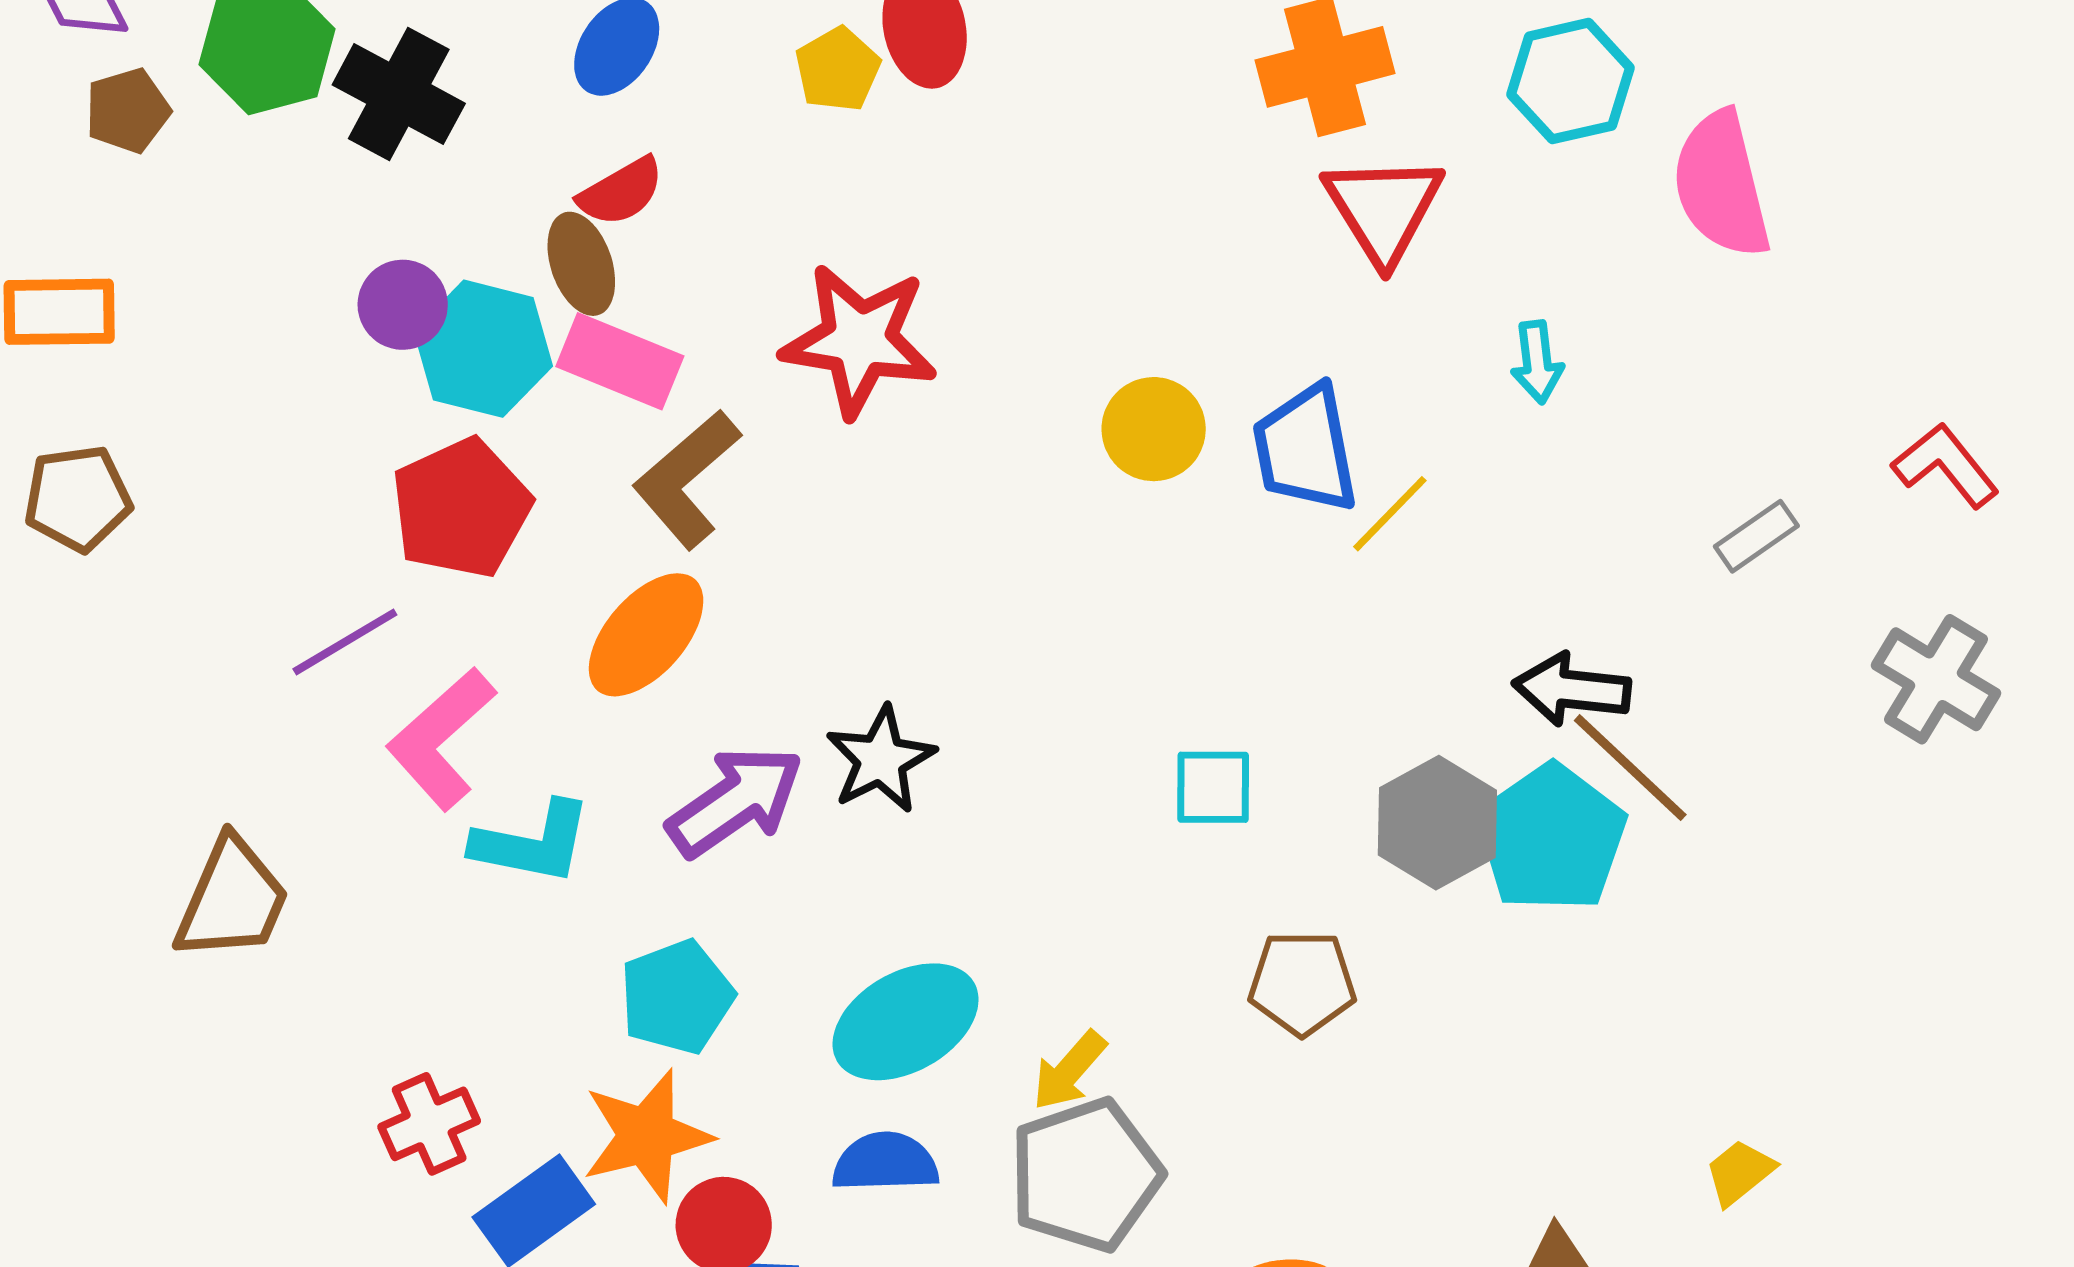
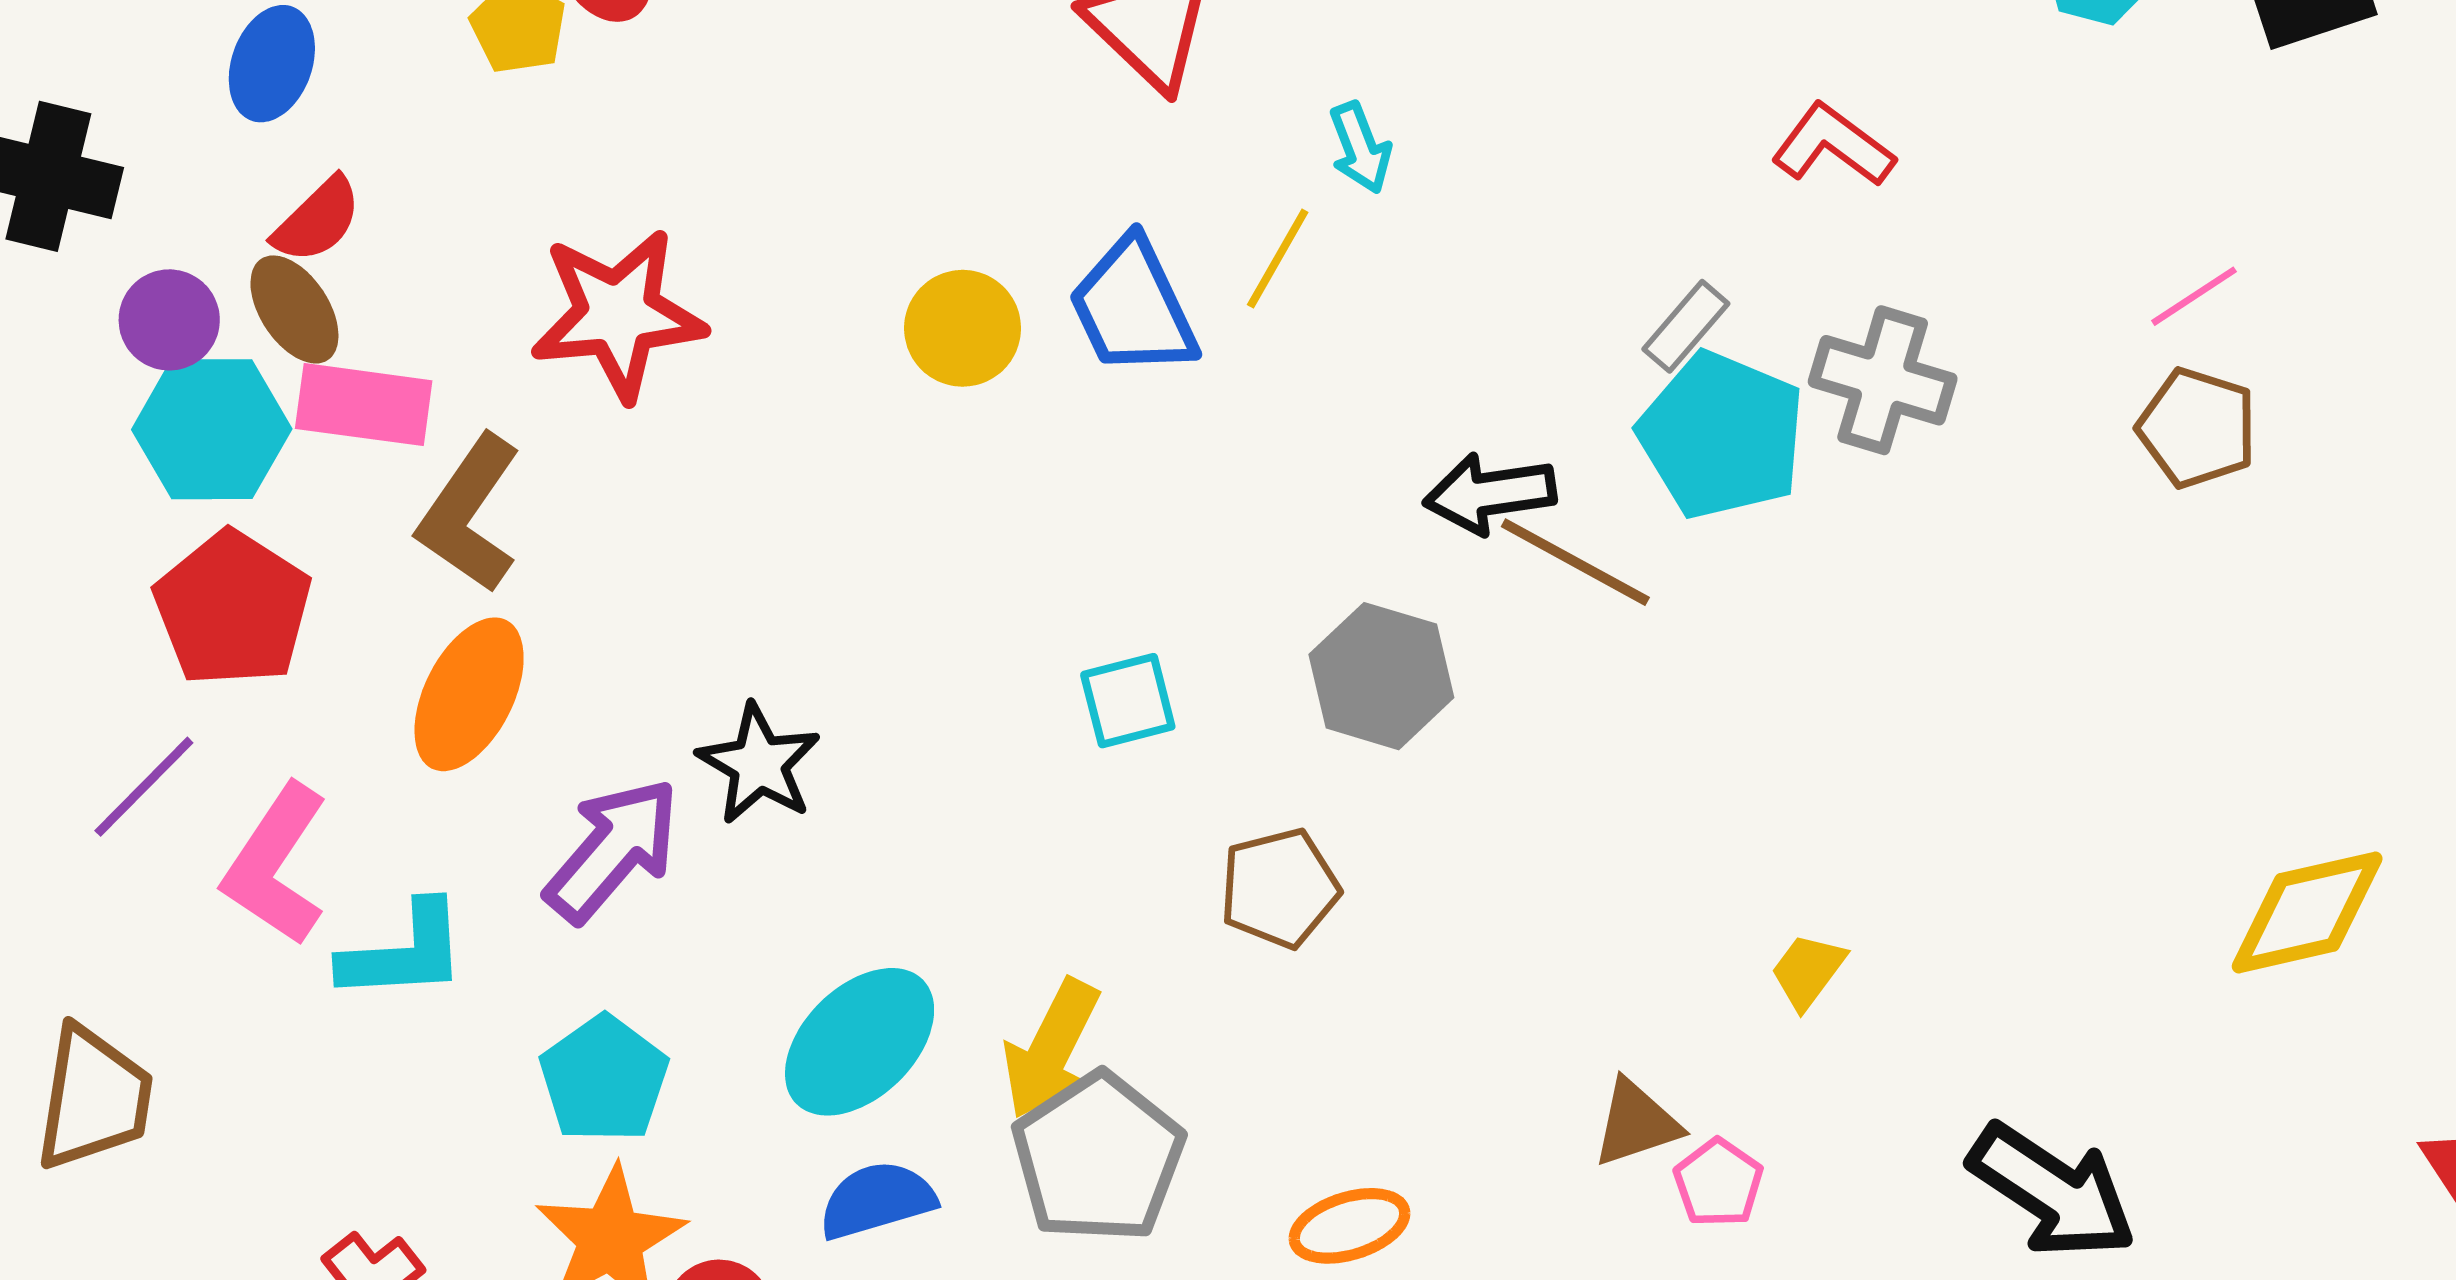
purple circle: (403, 305) -> (169, 320), moved
yellow line: (1390, 514) -> (1278, 259), moved
gray rectangle: (1756, 536) -> (1686, 326), moved
cyan pentagon: (1551, 838) -> (1722, 435), moved
yellow arrow: (1069, 1071) -> (1051, 1049), size x1.4

